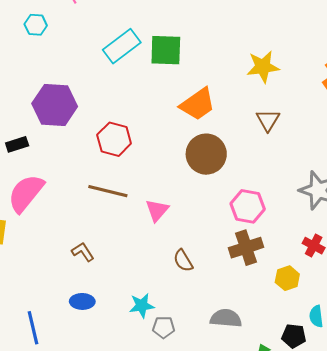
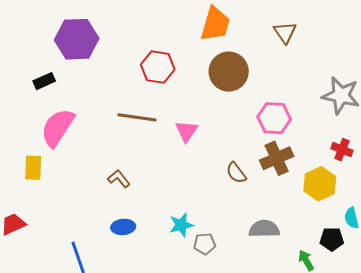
orange trapezoid: (198, 104) -> (215, 24), turned -33
red hexagon: (114, 139) -> (158, 67), moved
brown semicircle: (183, 261) -> (236, 173), moved
yellow hexagon: (287, 278) -> (320, 184), size x1.4

